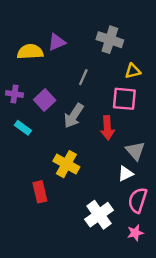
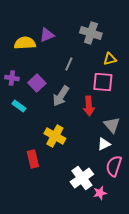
pink star: (135, 233) -> (100, 193), moved

